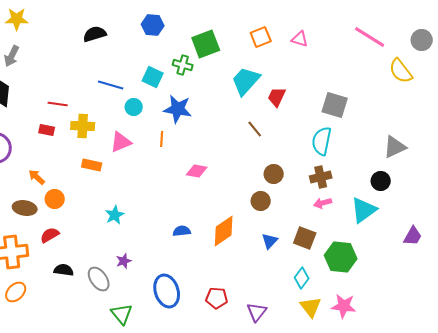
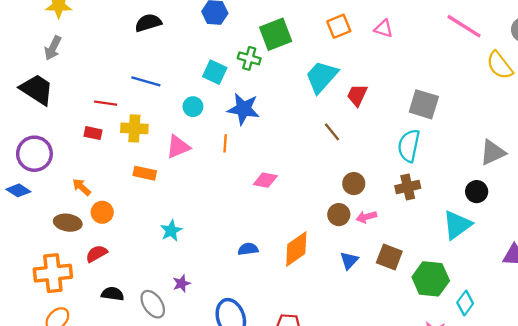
blue line: (111, 85) -> (146, 81), moved
pink arrow: (323, 203) -> (366, 217), moved
cyan diamond: (302, 278) -> (465, 303), moved

